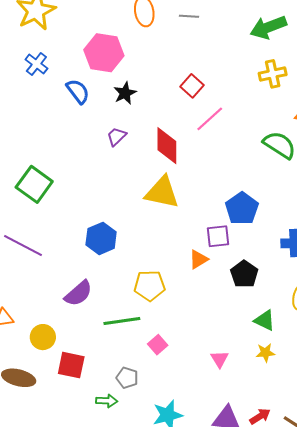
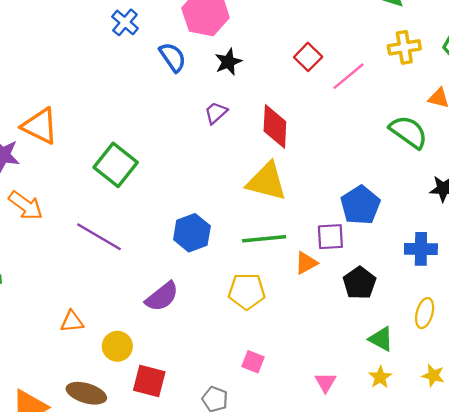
pink line: (210, 119) -> (348, 76), moved
green line: (122, 321) -> (264, 239), moved
pink square: (158, 345) -> (253, 362), turned -30
yellow star: (265, 353) -> (380, 377), turned -30

